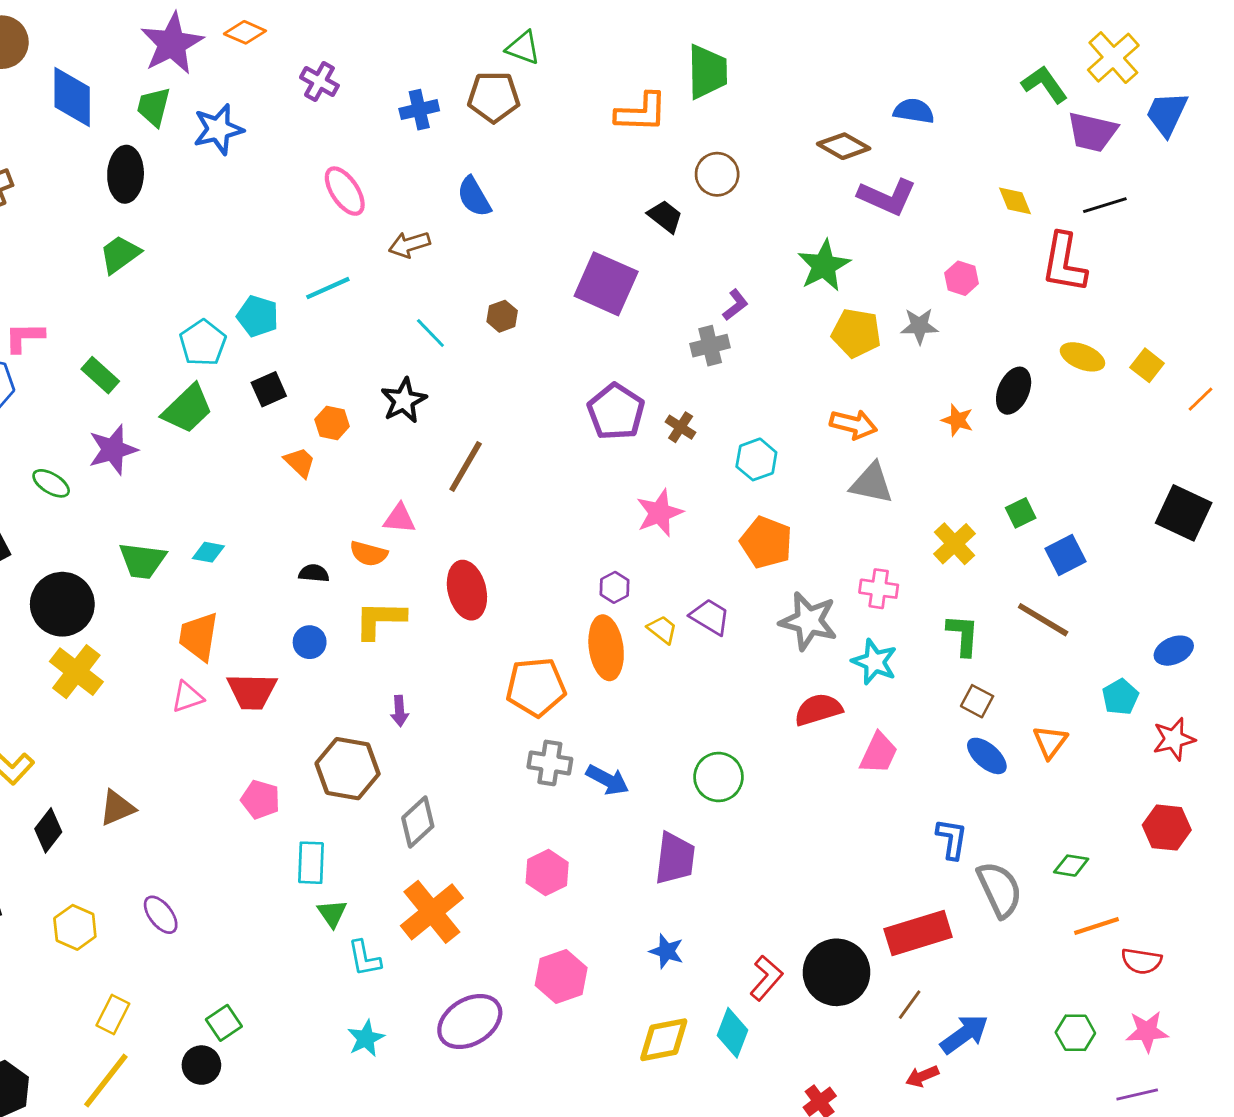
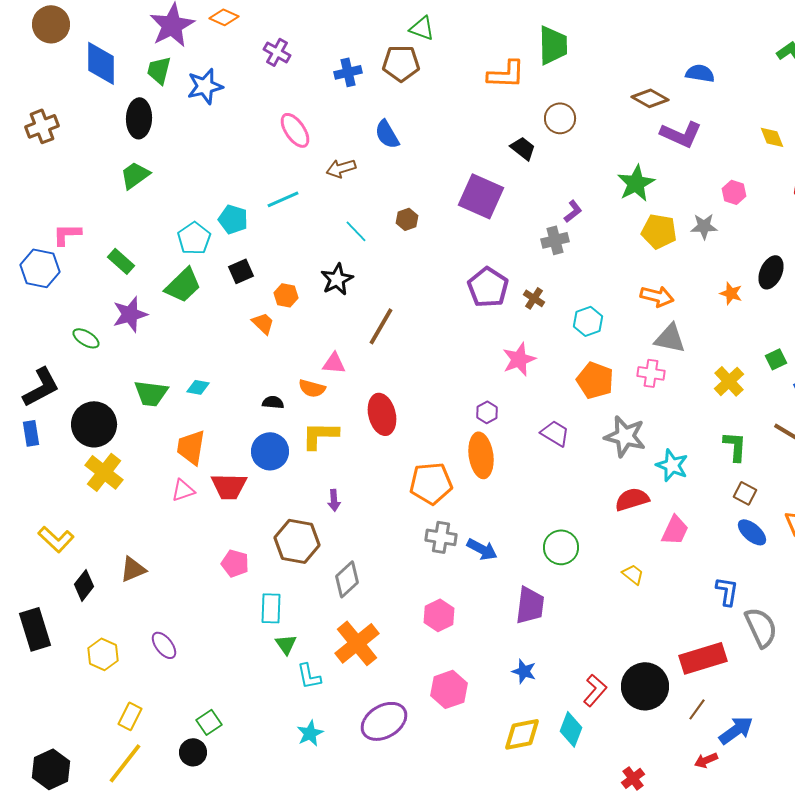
pink cross: (879, 589) -> (651, 373), moved
yellow trapezoid: (662, 629) -> (633, 574), moved
blue circle: (310, 642) -> (270, 451), size x1.6

